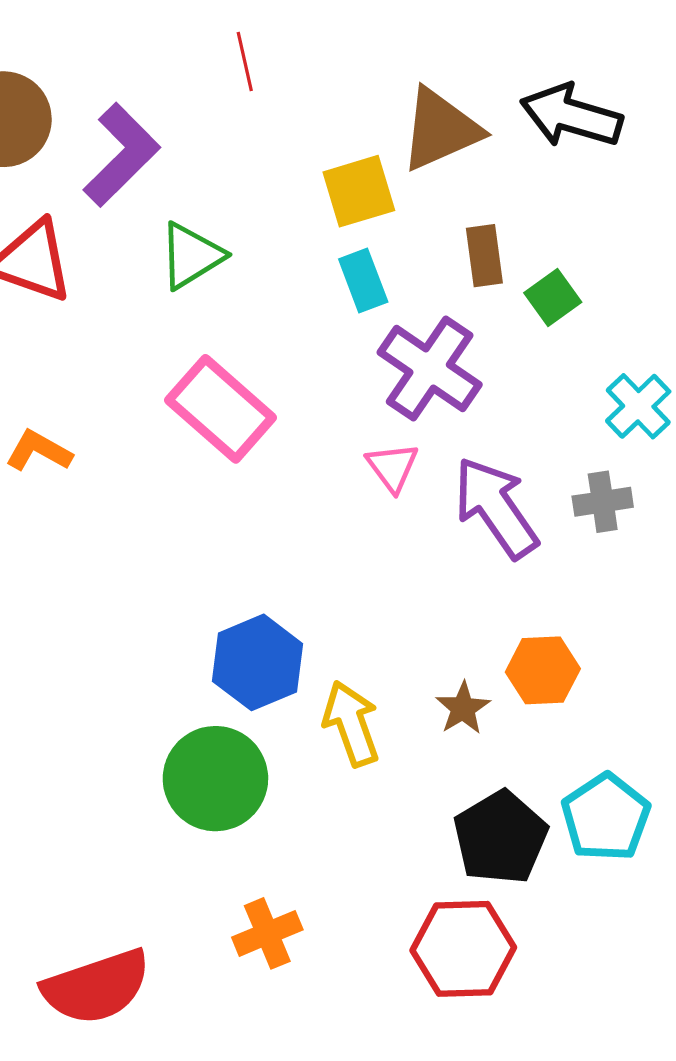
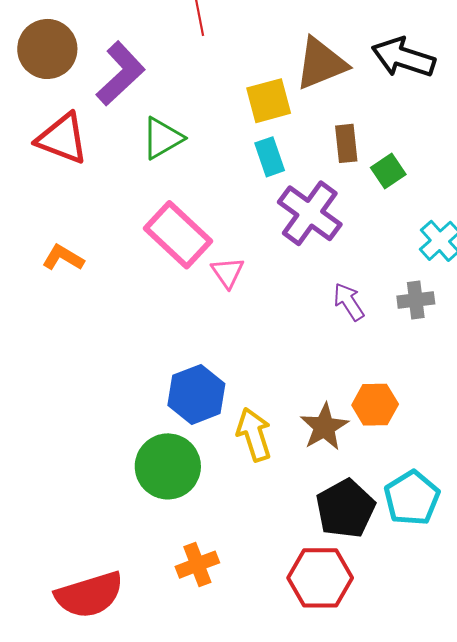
pink triangle: (392, 467) -> (228, 272), moved
purple arrow: (496, 508) -> (349, 302), size x0.6
brown star: (463, 708) -> (324, 427), size x1.4

